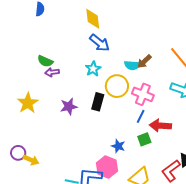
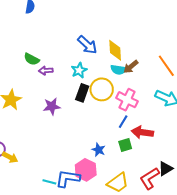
yellow diamond: (93, 19) -> (115, 50), moved
purple arrow: (52, 72) -> (46, 71), moved
black rectangle: (98, 102) -> (82, 93), moved

